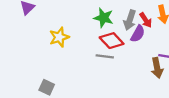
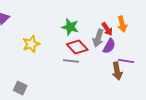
gray arrow: (130, 20) -> (98, 38), moved
purple semicircle: (138, 34) -> (109, 46), moved

